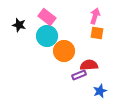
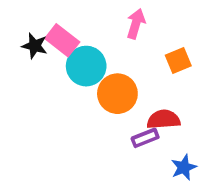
pink arrow: (95, 16) -> (136, 24), moved
pink rectangle: (47, 17) -> (62, 40), moved
orange square: (97, 33) -> (178, 61), turned -32

